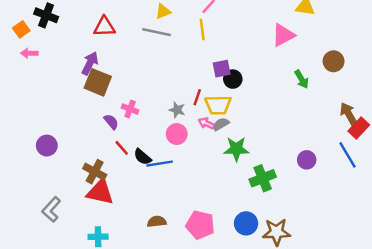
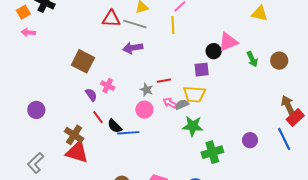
red triangle: (104, 27) -> (111, 19), moved
pink triangle: (283, 35) -> (228, 42), moved
purple arrow: (90, 63) -> (133, 48), moved, turned -132
purple square: (222, 69) -> (202, 70), moved
black circle: (233, 79) -> (214, 51), moved
green arrow: (302, 79) -> (252, 59), moved
red line: (197, 97) -> (164, 81), turned 56
yellow trapezoid: (218, 105) -> (194, 94), moved

